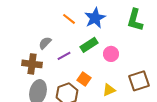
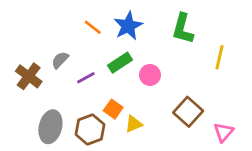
brown cross: (32, 64) -> (29, 76), moved, turned 30
brown square: (139, 81) -> (188, 112), turned -30
yellow triangle: (109, 90) -> (134, 124), moved

